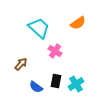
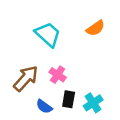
pink cross: (55, 51) -> (58, 75), moved
brown arrow: (21, 64) -> (26, 78), size x1.6

